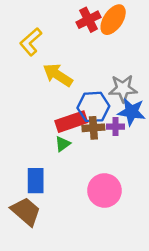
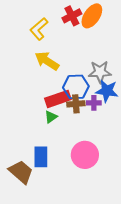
yellow L-shape: (31, 42) -> (39, 29), moved
blue rectangle: (36, 181) -> (41, 157), moved

